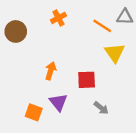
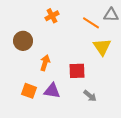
brown circle: (16, 31) -> (23, 41), moved
purple triangle: (58, 102) -> (52, 91), turned -42
orange square: (34, 112) -> (29, 91), moved

